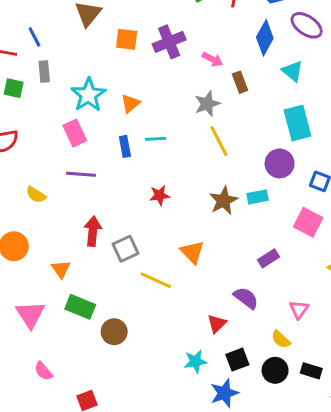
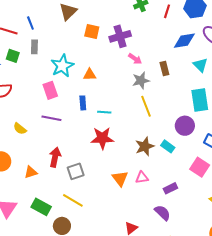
blue diamond: (265, 38) -> (184, 41), turned 45
pink arrow: (212, 59) -> (135, 59), moved
orange triangle: (130, 103) -> (90, 75), turned 32
cyan line: (155, 139) -> (104, 112), moved
red star: (160, 195) -> (102, 138), size x1.6
cyan rectangle: (258, 197) -> (168, 146), turned 40
orange triangle: (61, 269) -> (31, 172), moved, turned 40
yellow line: (156, 280) -> (73, 200), moved
purple semicircle: (246, 298) -> (162, 213), moved
pink triangle: (299, 309) -> (142, 178), moved, turned 40

